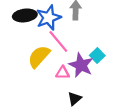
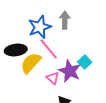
black ellipse: (25, 15) -> (16, 50), moved
pink triangle: (63, 73) -> (53, 78), turned 40

